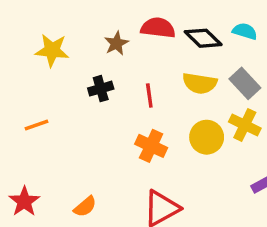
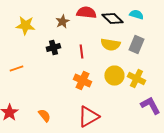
gray rectangle: (245, 83) -> (136, 44), turned 66
yellow cross: (245, 125) -> (136, 78), moved
orange semicircle: (85, 207) -> (44, 116), turned -88

